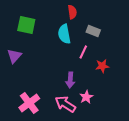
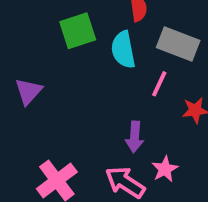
green square: (26, 25) -> (78, 31), moved, turned -30
gray rectangle: (93, 31) -> (178, 44), size x1.5

